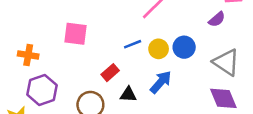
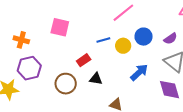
purple semicircle: (217, 19) -> (170, 39), moved
blue circle: (184, 47) -> (144, 37), moved
blue arrow: (161, 82) -> (139, 72), moved

